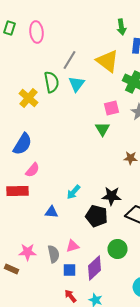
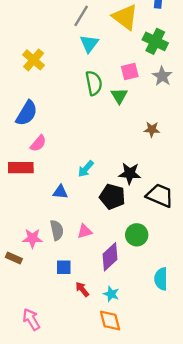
green semicircle: (52, 82) -> (94, 83), moved
gray semicircle: (54, 254) -> (57, 230), moved
blue square: (70, 270) -> (64, 267), moved

